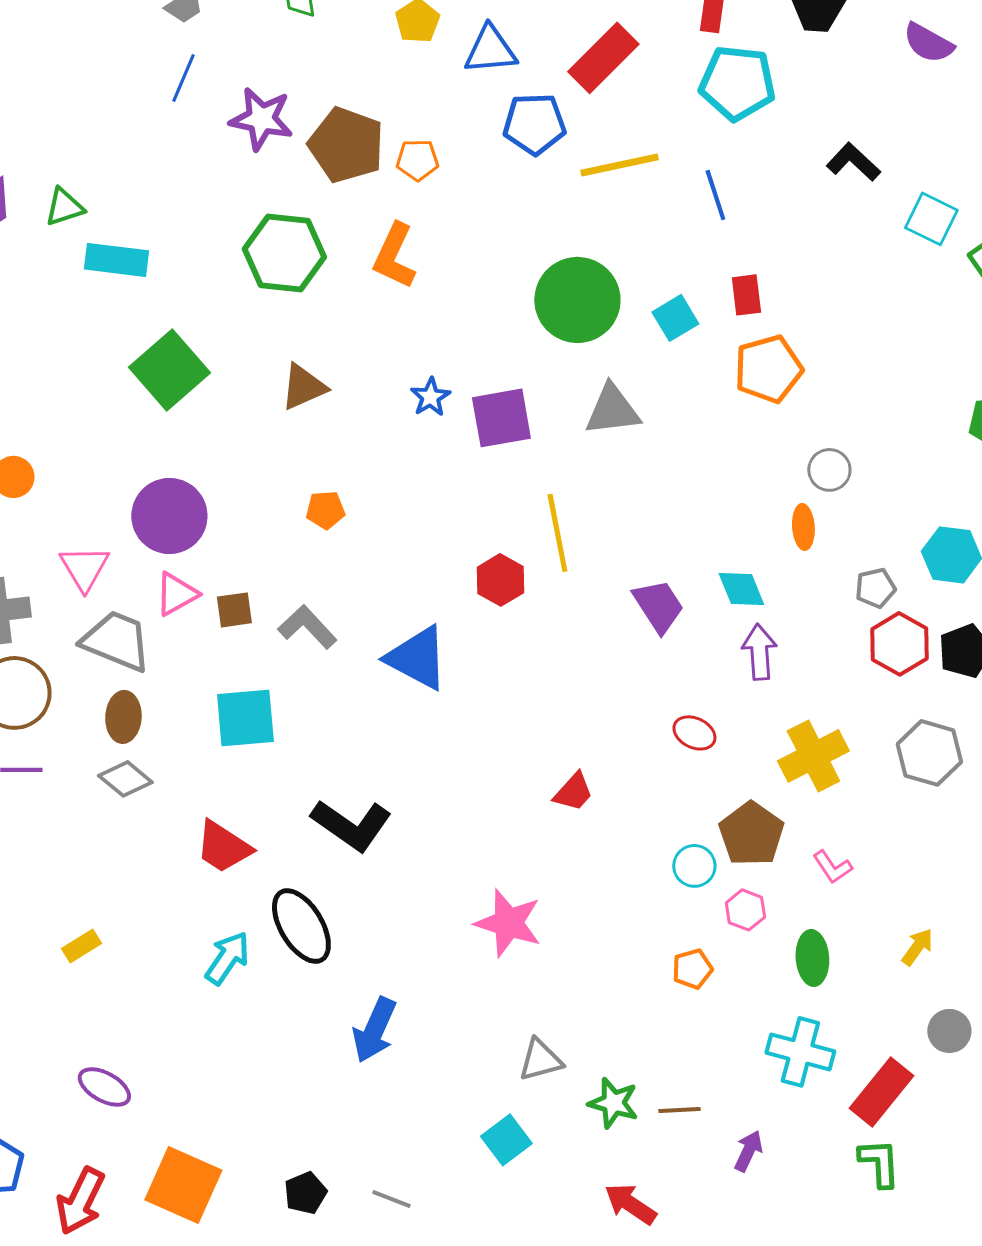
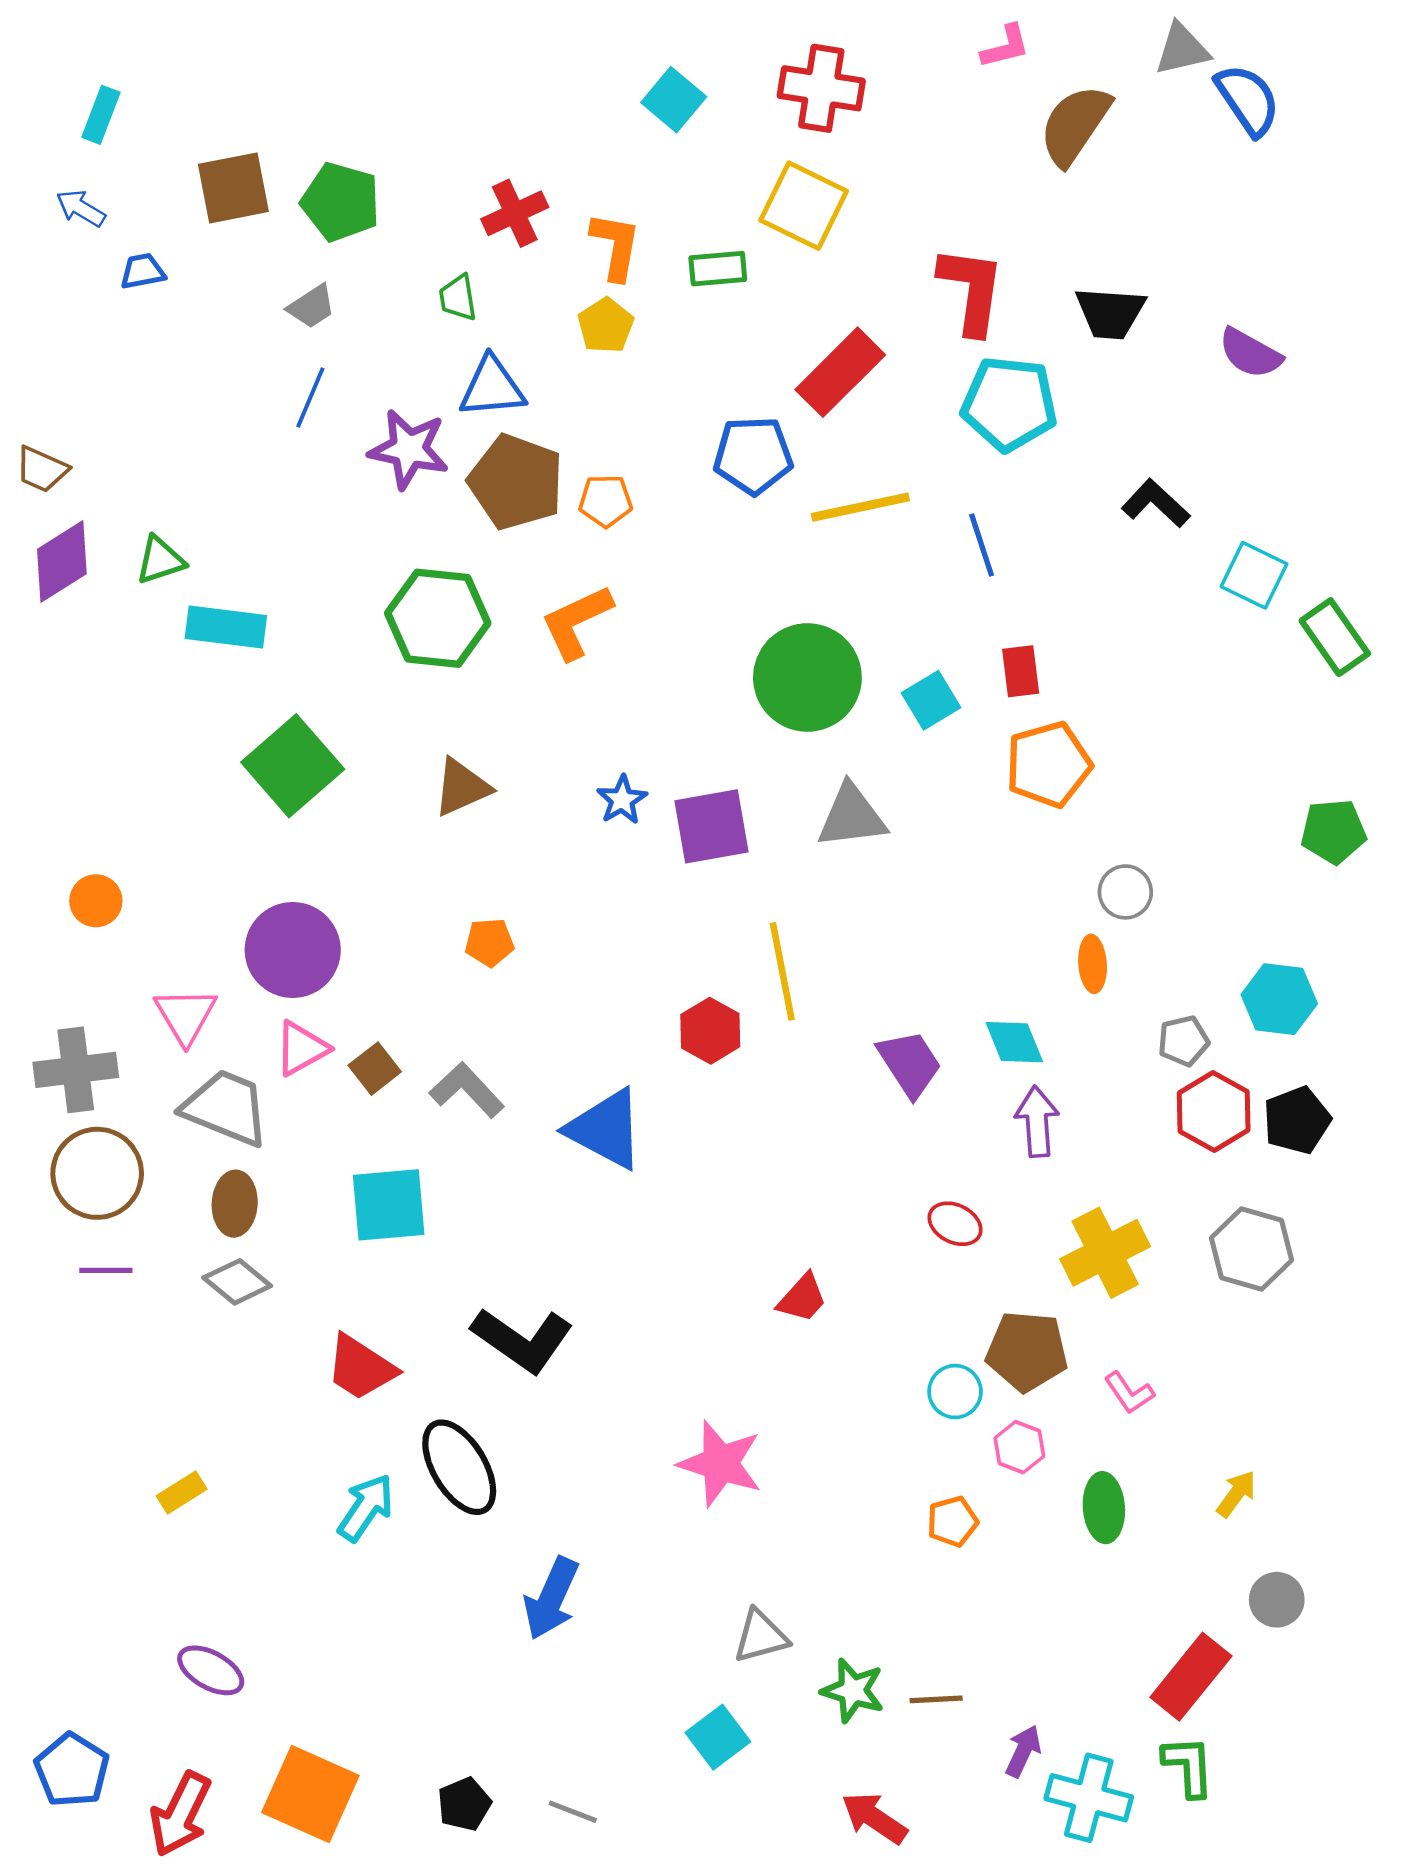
blue triangle: (490, 50) -> (492, 387), moved
orange L-shape: (394, 256) -> (577, 622), turned 40
brown square: (234, 610) -> (375, 1069), turned -30
brown pentagon: (751, 834) -> (1027, 1351), turned -30
cyan cross: (800, 1052) -> (1089, 1798), moved

